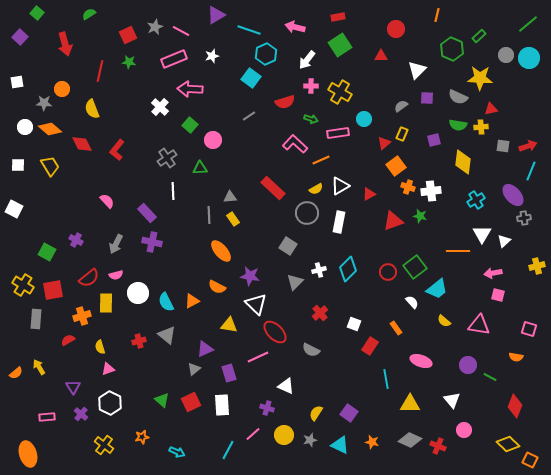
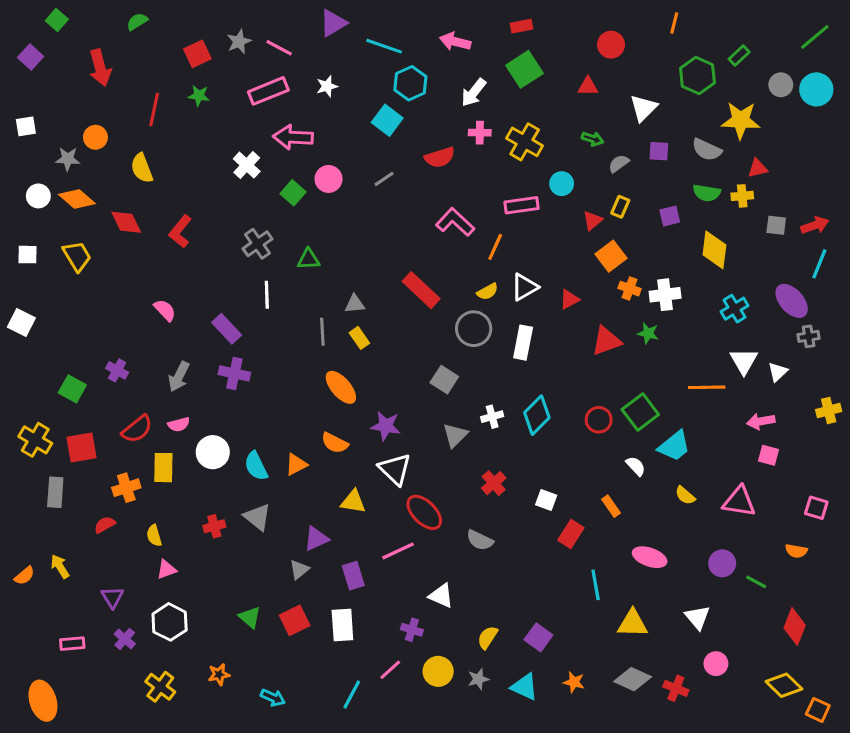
green arrow: (311, 119) -> (592, 139), moved
pink circle: (213, 140) -> (329, 179), moved
orange line: (321, 160) -> (495, 247), turned -42

